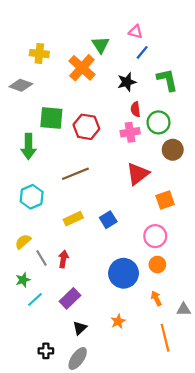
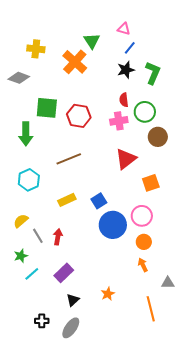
green L-shape: (167, 80) -> (153, 73), turned 35
black star: (127, 82) -> (126, 70), moved
blue circle: (124, 273) -> (113, 225), moved
orange arrow: (156, 298) -> (143, 265), moved

